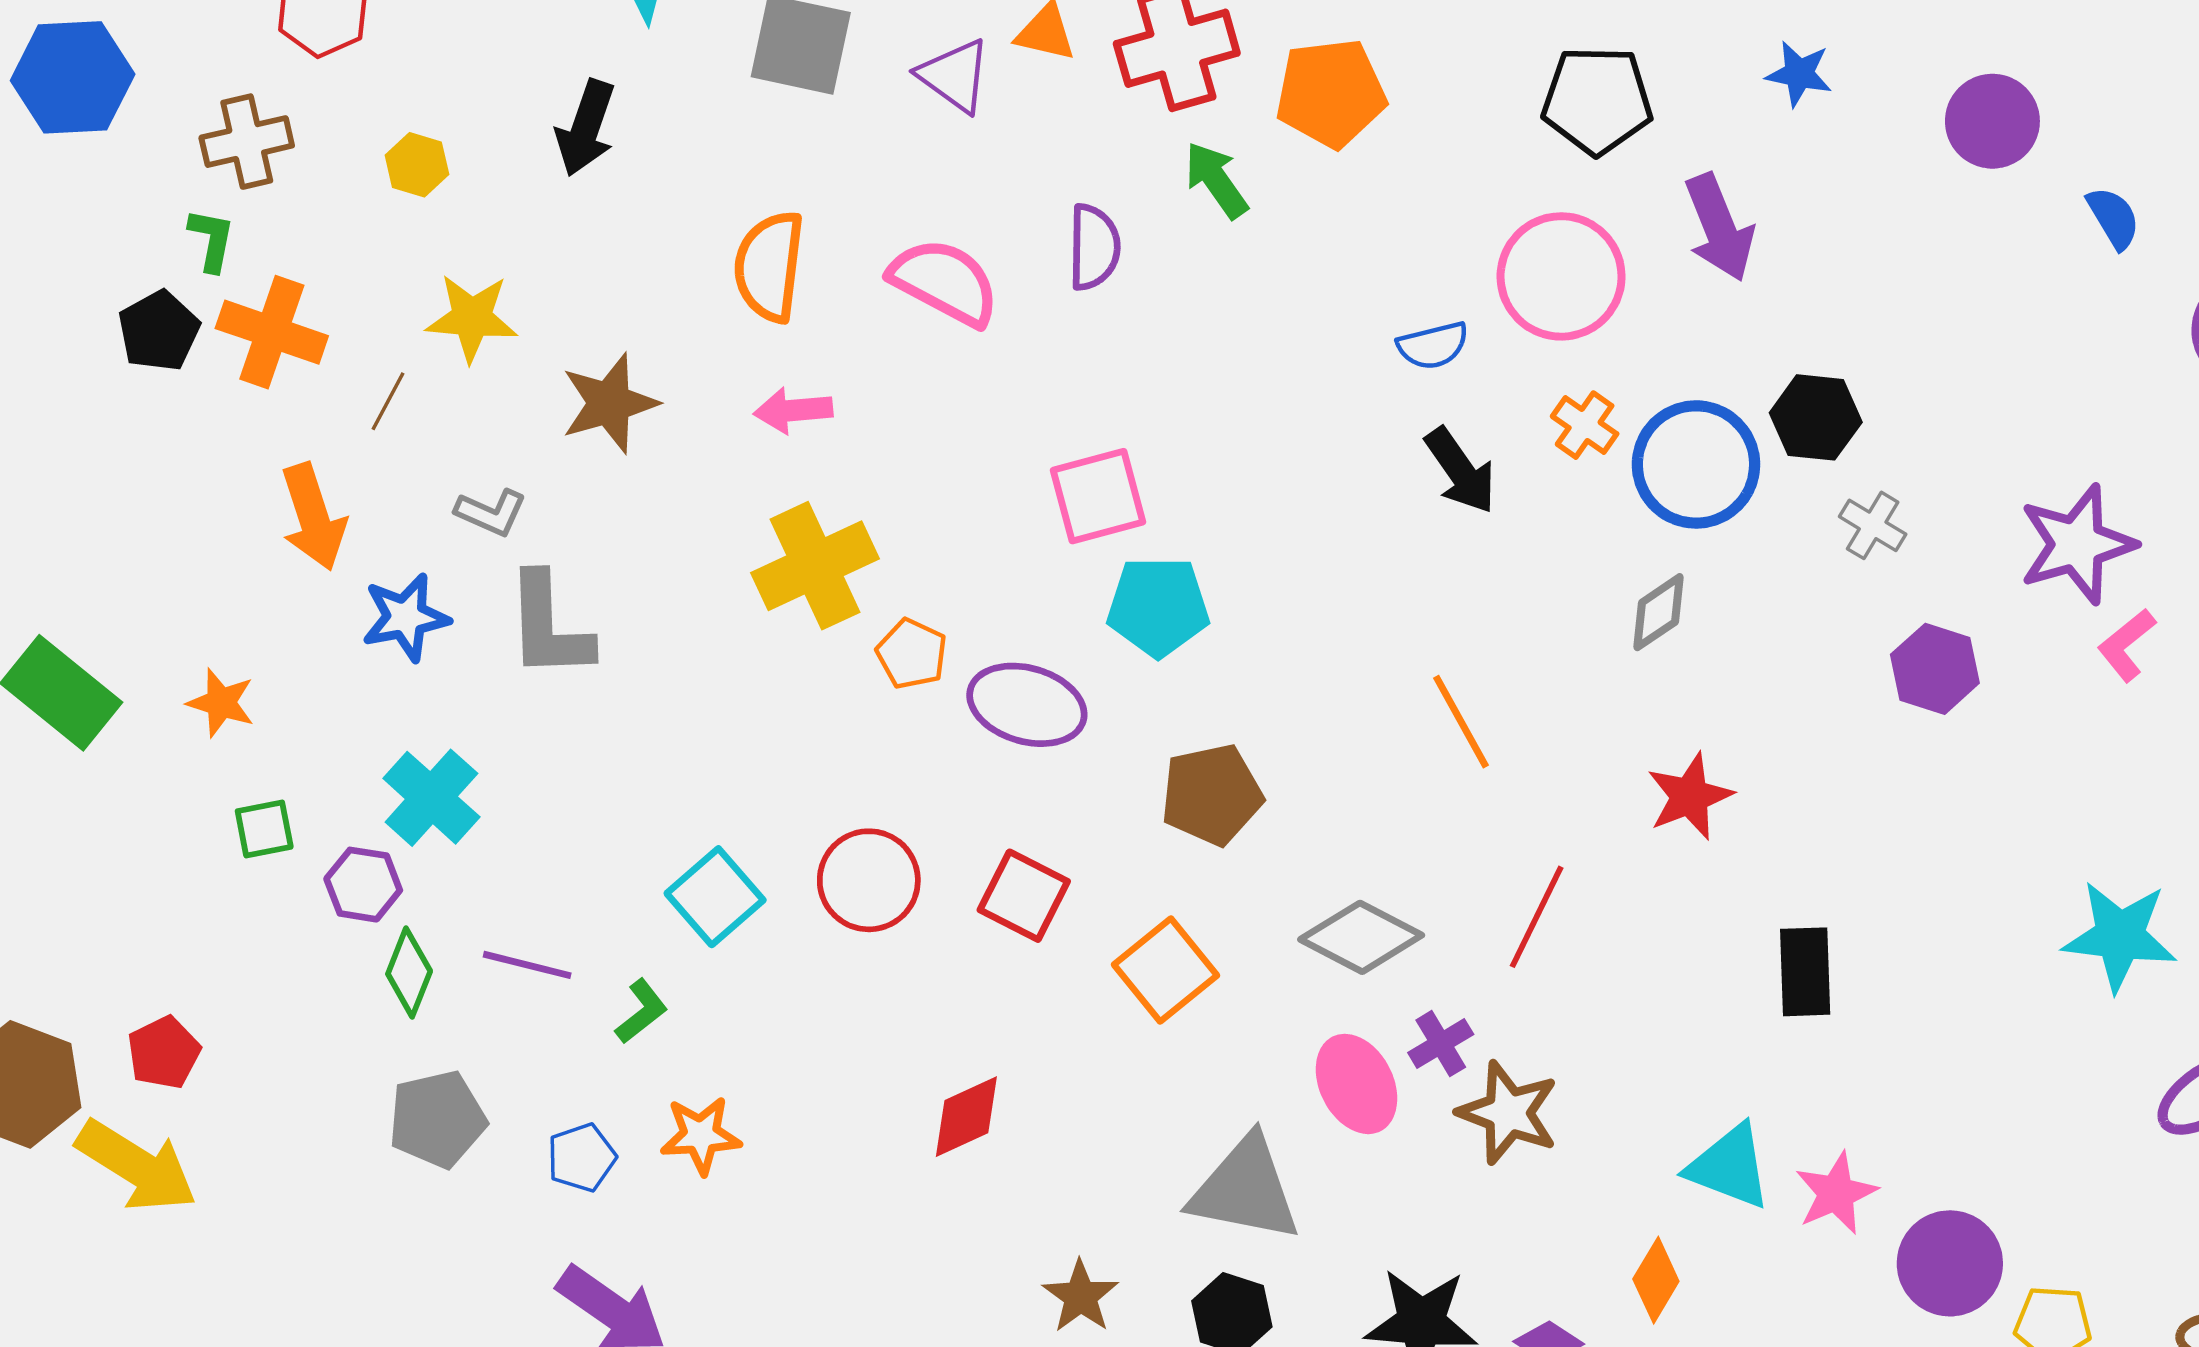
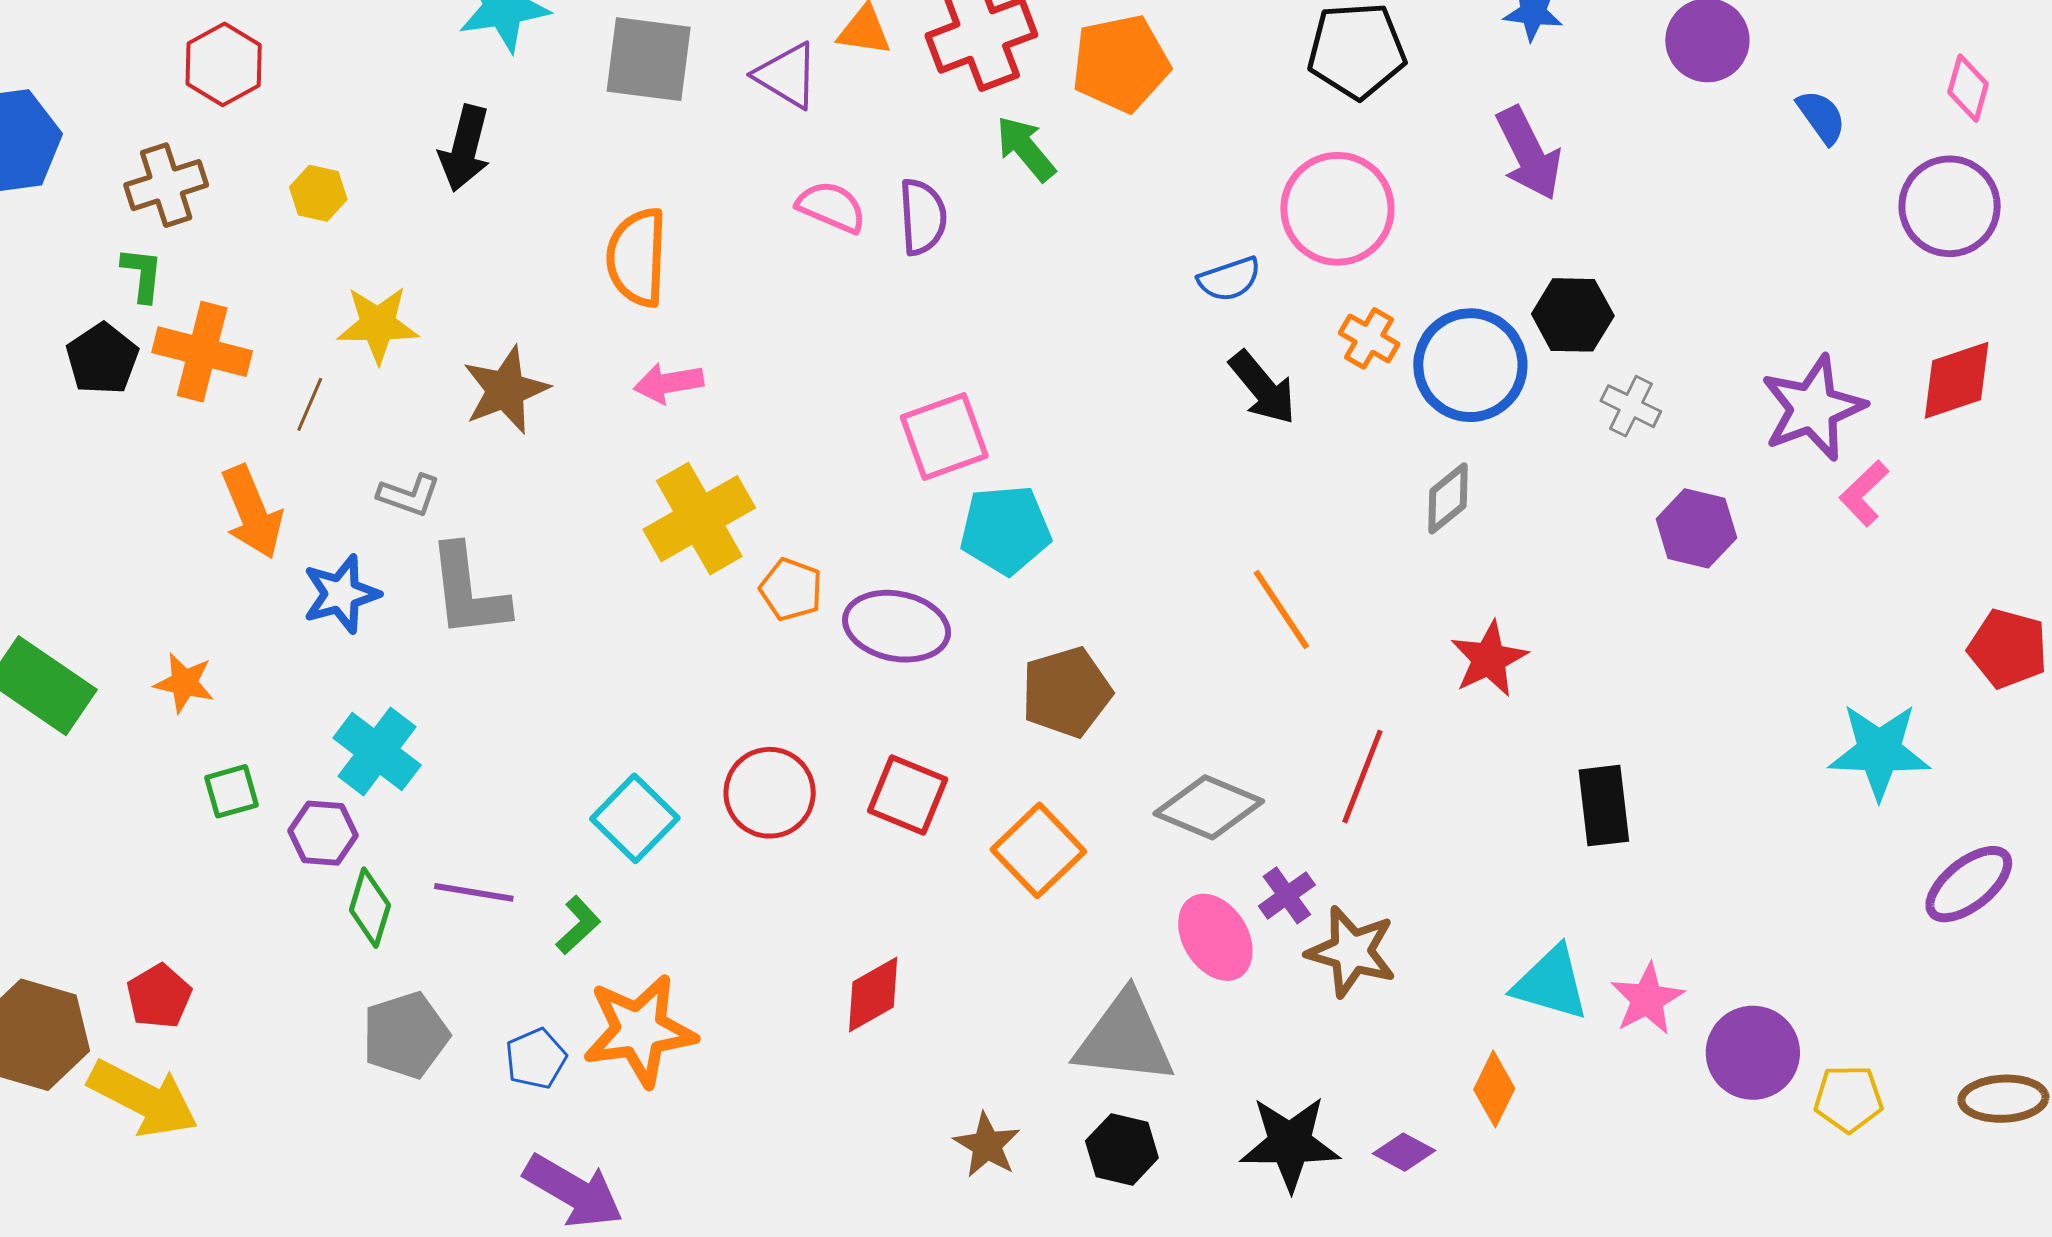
purple arrow: (1719, 228) -> (1529, 153), moved
pink semicircle: (945, 282) -> (831, 207), moved, size x0.7
orange star: (701, 1135) -> (639, 1030), size x1.6

